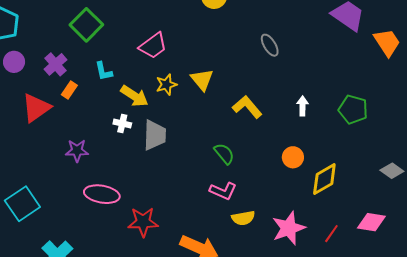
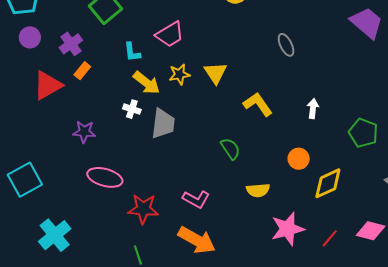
cyan L-shape: (104, 71) -> (132, 52), moved
green pentagon: (353, 109) -> (363, 133), moved
pink L-shape: (223, 191) -> (196, 199), moved
yellow semicircle: (243, 218) -> (258, 190), moved

